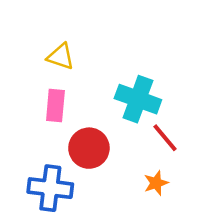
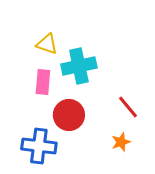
cyan cross: (138, 99) -> (79, 66), moved, turned -32

